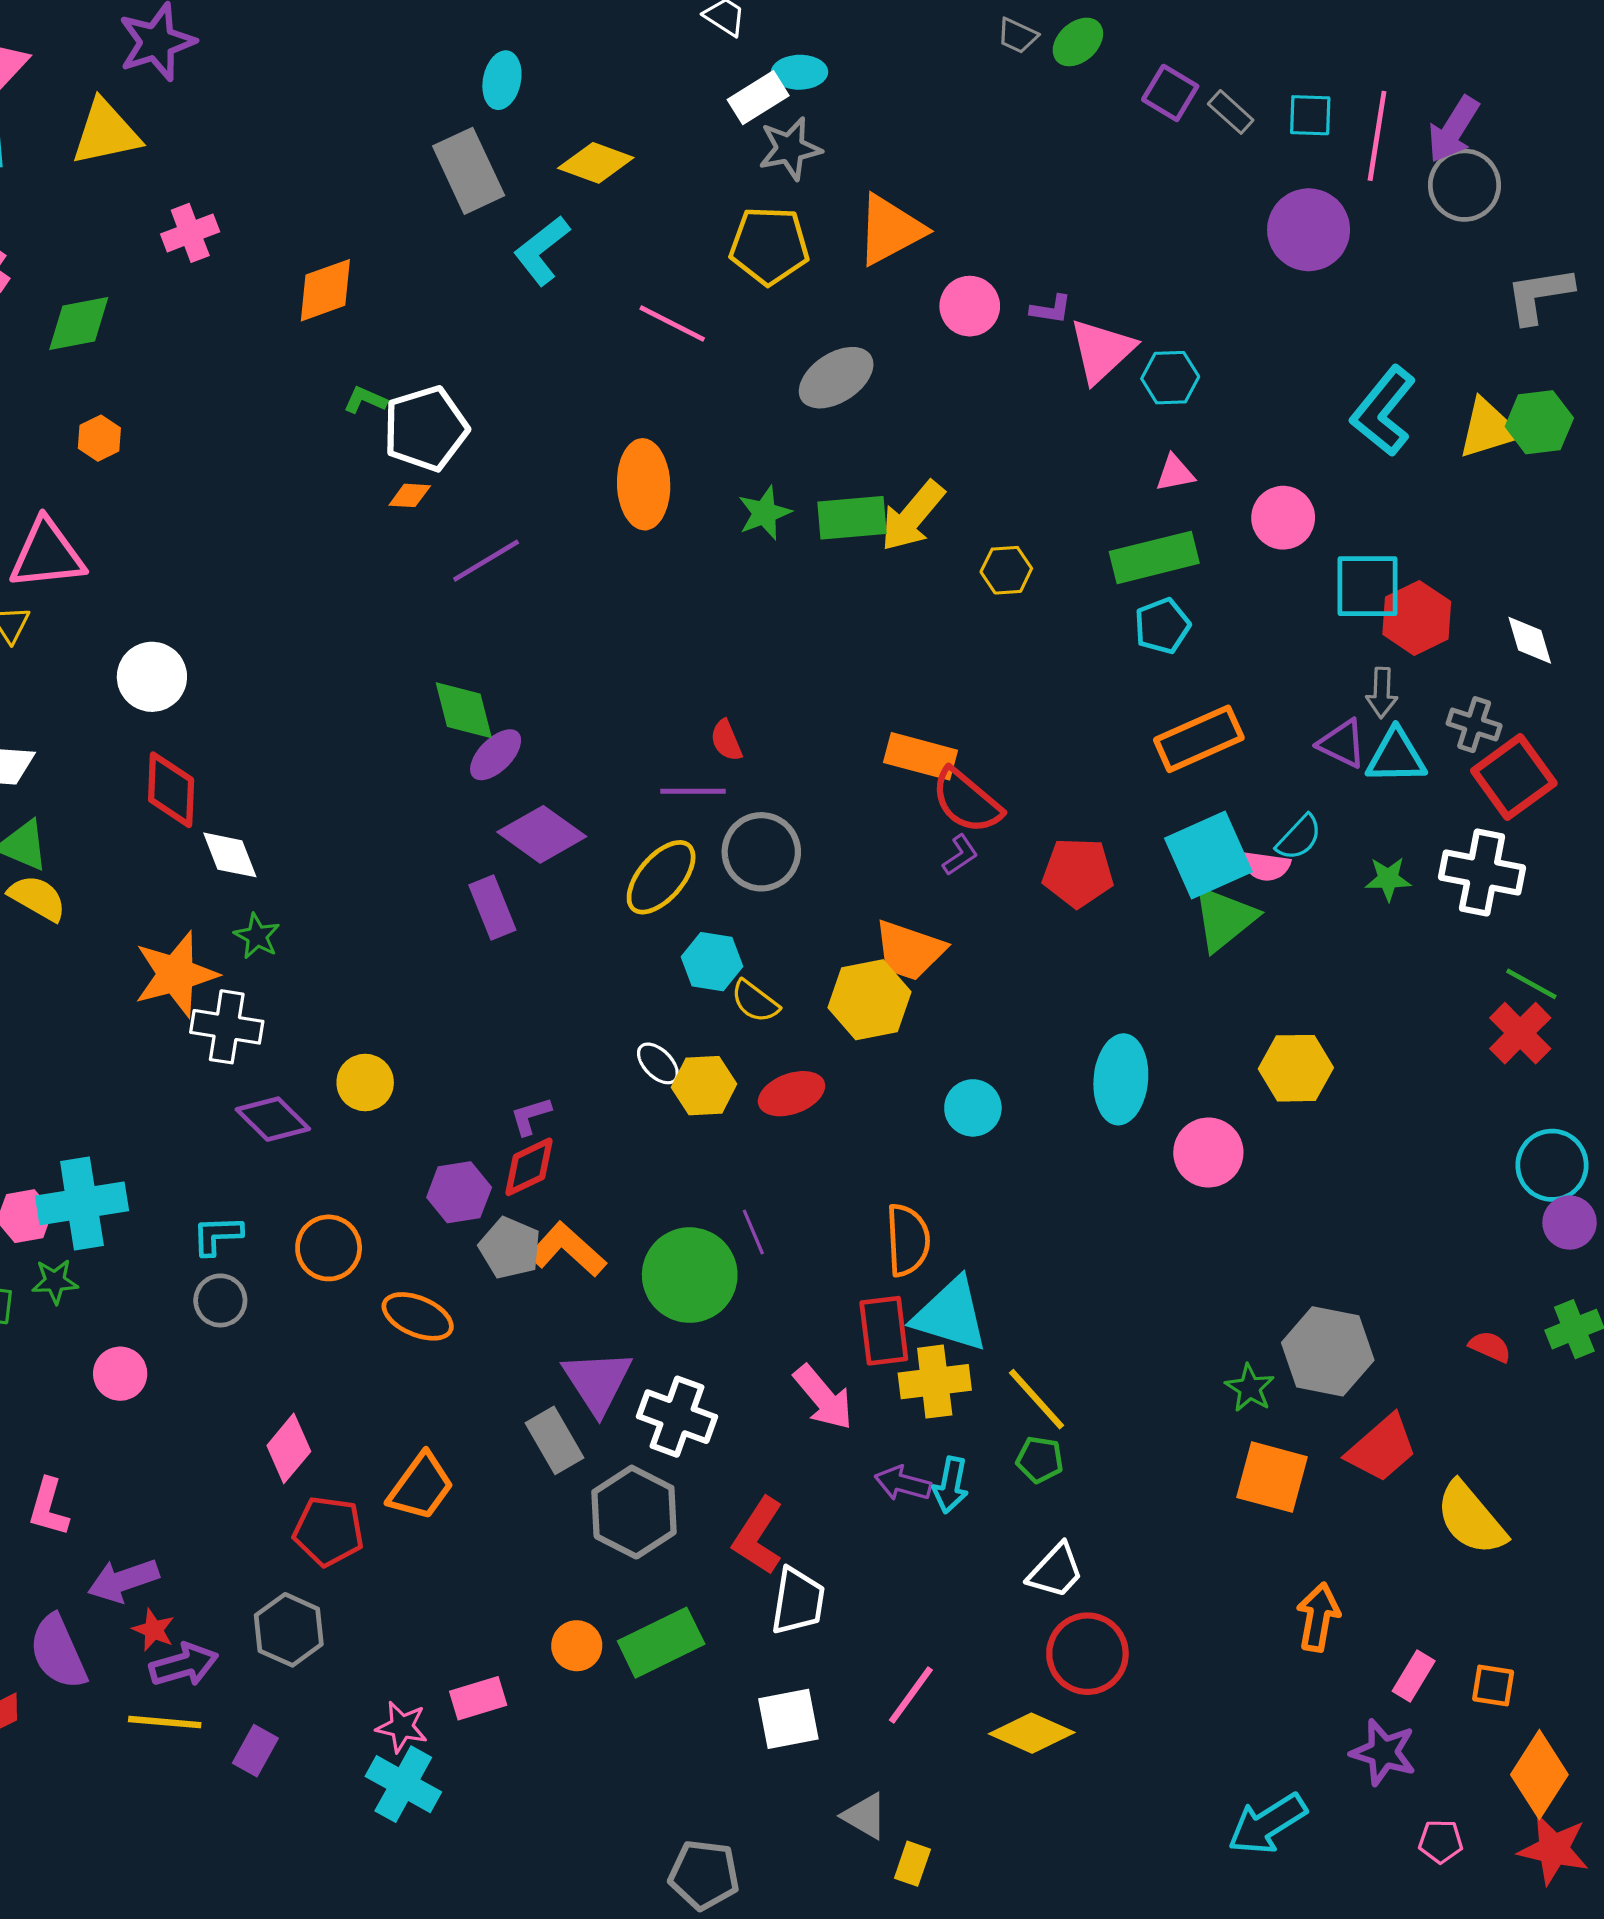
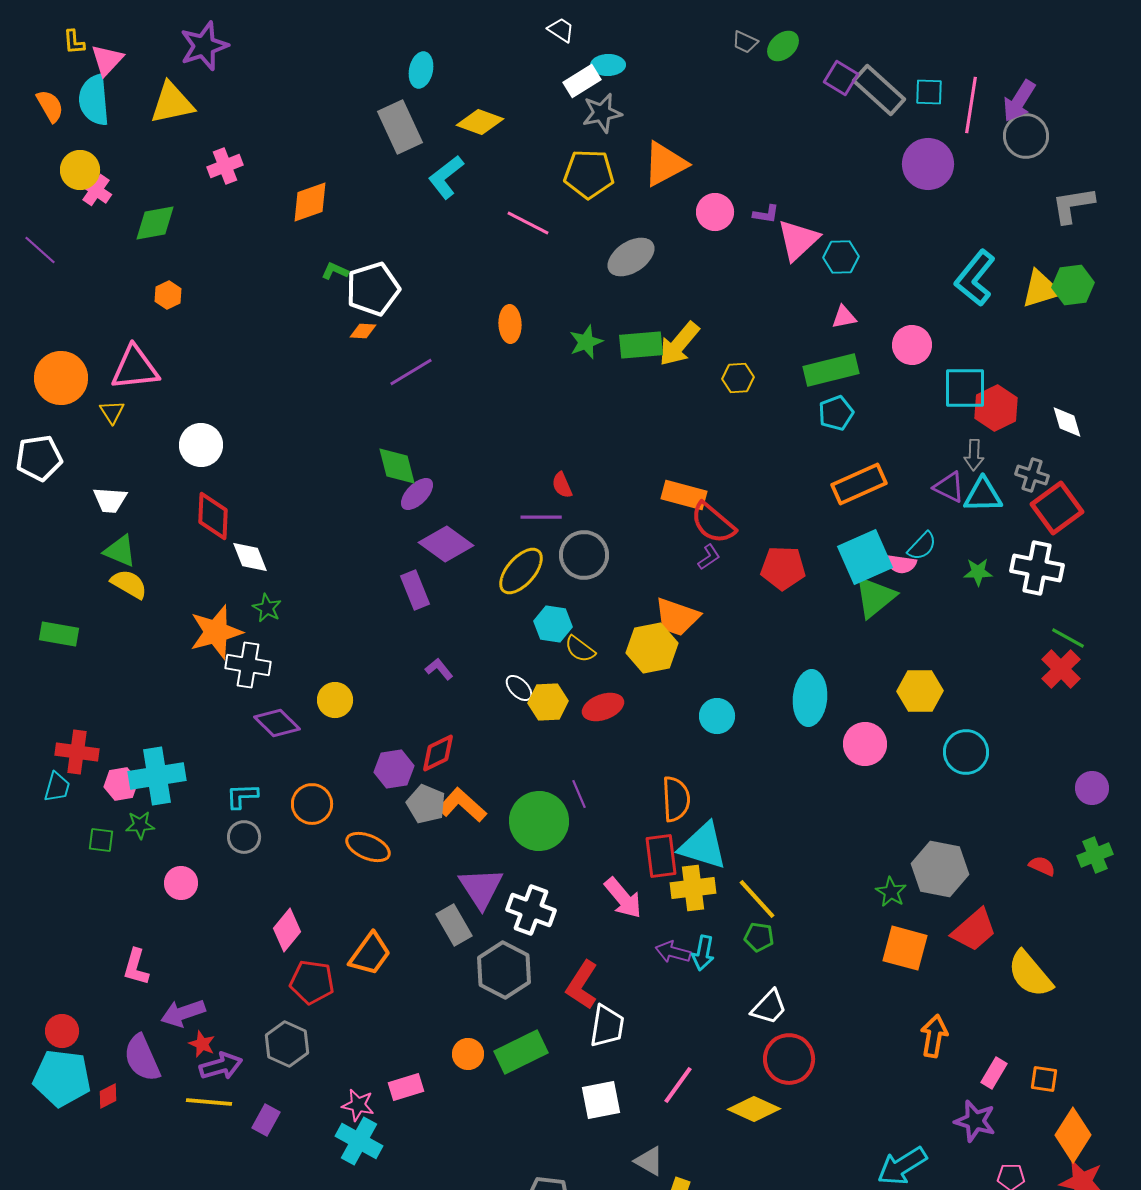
gray rectangle: (1231, 112) -> (879, 90), size x1.8
orange ellipse: (644, 484) -> (510, 324), size x0.7
purple L-shape: (531, 1116) -> (439, 669), moved, turned 68
cyan circle: (1552, 1165) -> (966, 752), moved

